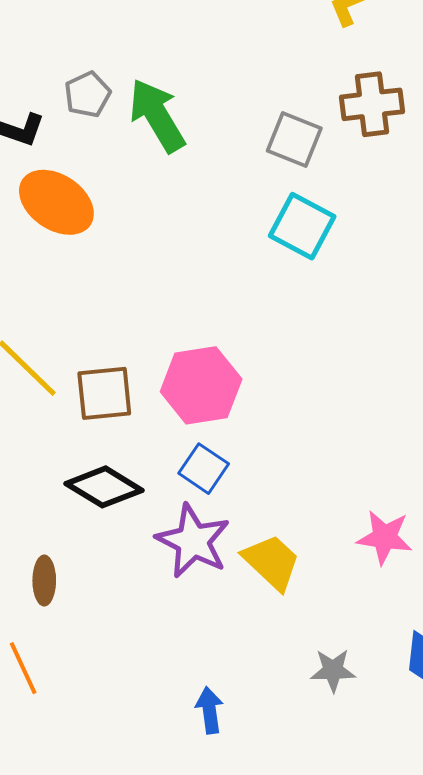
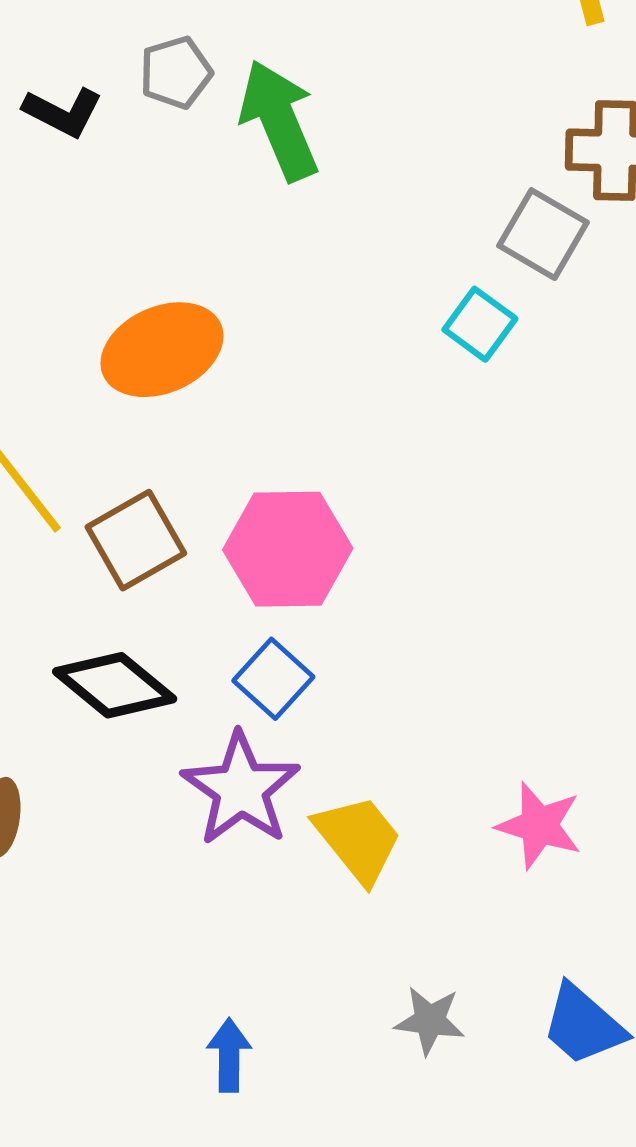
gray square: (294, 139) -> (543, 234), moved
orange ellipse: (56, 202) -> (162, 350), moved, turned -66
cyan square: (302, 226) -> (480, 324), size x0.7
brown square: (104, 393) -> (136, 540), turned -32

